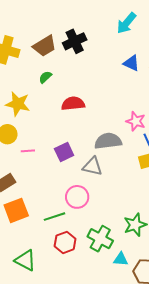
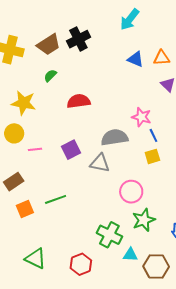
pink circle: (77, 197) -> (131, 192), moved
orange square: (16, 210) -> (25, 209), size x0.7
green line: (54, 217) -> (56, 199), moved
red hexagon: (65, 242) -> (81, 264), moved

